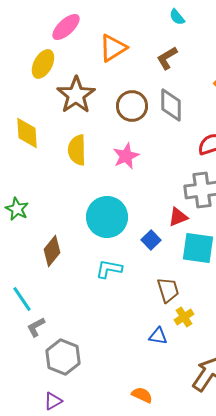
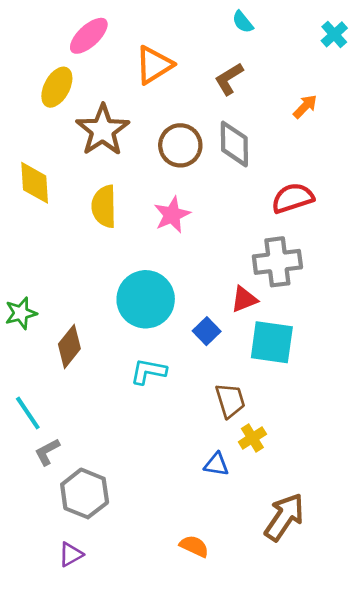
green star: (17, 209) -> (21, 313), moved, turned 30

